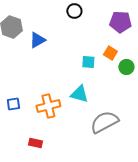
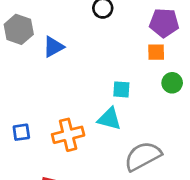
orange square: (110, 53) -> (156, 52), moved, turned -32
cyan square: (88, 62) -> (121, 89), moved

